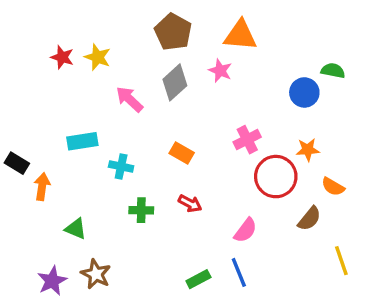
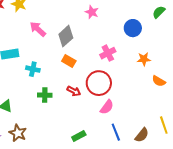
green semicircle: (333, 71) -> (159, 12), turned -56
gray diamond: (175, 82) -> (66, 36), moved
blue circle: (304, 92) -> (133, 28), moved
red circle: (276, 177) -> (99, 83), moved
brown semicircle: (309, 219) -> (142, 135), moved
blue line: (239, 272) -> (116, 132), moved

